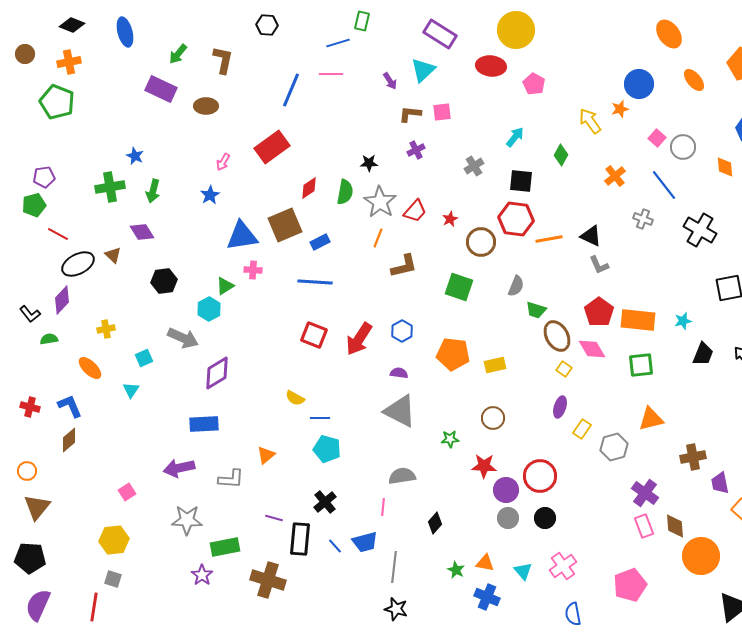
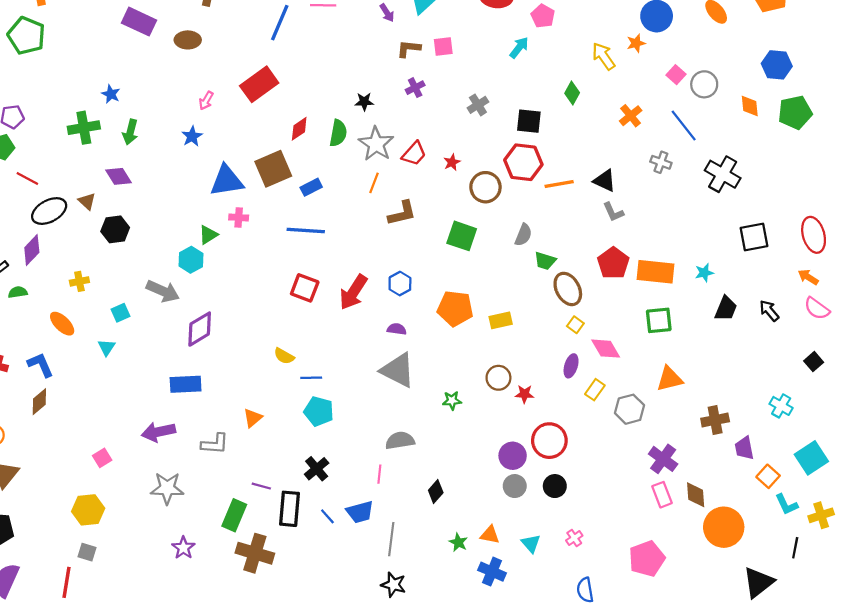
cyan arrow: (515, 137) -> (519, 48), moved
black hexagon: (164, 281) -> (115, 229), moved
pink diamond: (592, 349) -> (606, 349), moved
red star: (484, 466) -> (524, 394), moved, size x0.7
green rectangle: (225, 547) -> (234, 515), moved, turned -56
pink cross: (563, 566) -> (574, 538), size x0.6

